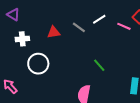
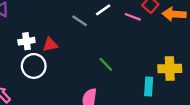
red triangle: (54, 32) -> (50, 45), moved
white cross: (22, 39) -> (26, 41), moved

